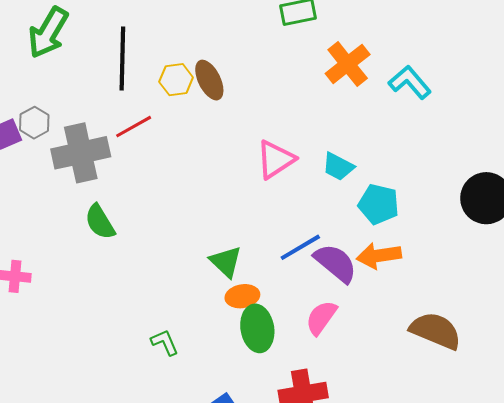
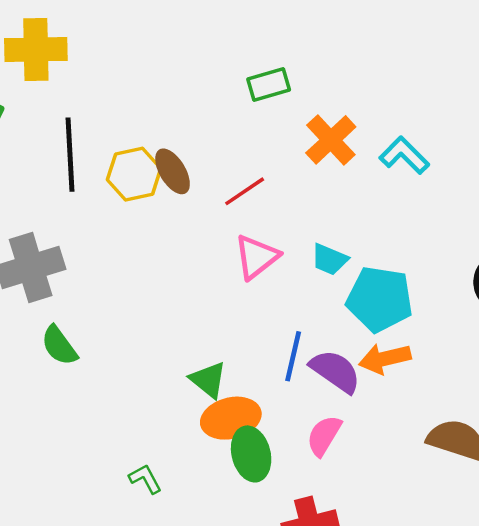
yellow hexagon: (176, 80) -> (134, 174), size x1.4
red line: (134, 127) -> (245, 191), moved
cyan pentagon: (379, 204) -> (380, 299), size x1.4
blue line: (300, 247) -> (293, 356), turned -42
orange ellipse: (242, 296) -> (231, 418), size x1.5

